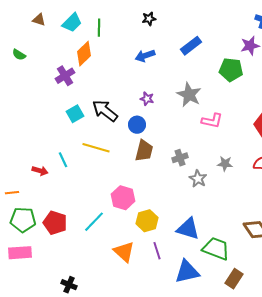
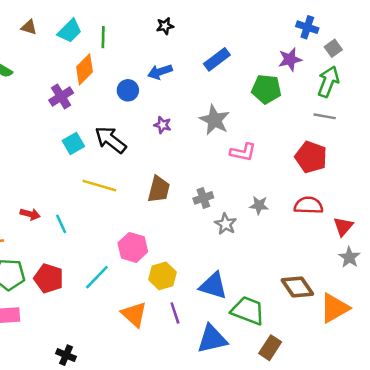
blue circle: (137, 125) -> (128, 90), moved
cyan line: (63, 160) -> (61, 224), moved

